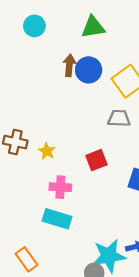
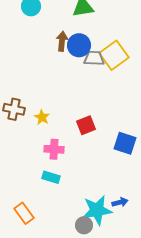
gray trapezoid: (119, 118) -> (94, 58), moved
cyan rectangle: (57, 219) -> (51, 177), size x0.7

